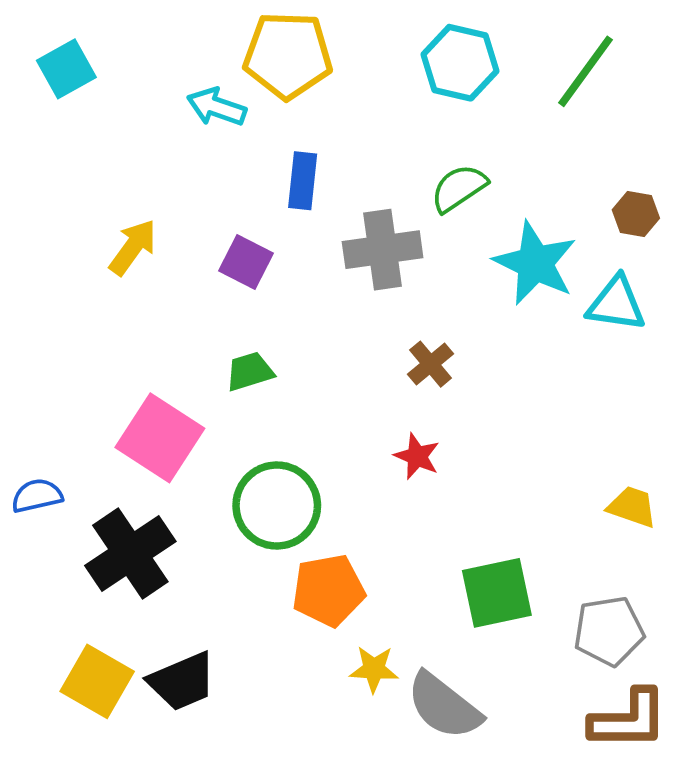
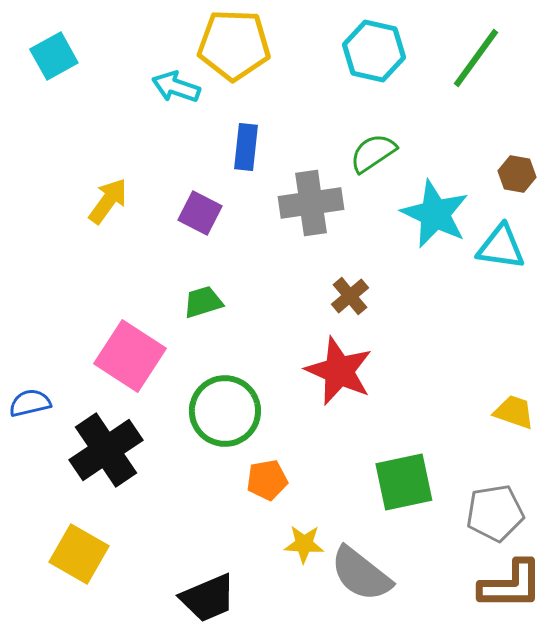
red star: (417, 456) -> (339, 371), size x1.8
orange pentagon: (328, 590) -> (267, 480), size x0.7
black trapezoid: (182, 681) -> (208, 598), moved

